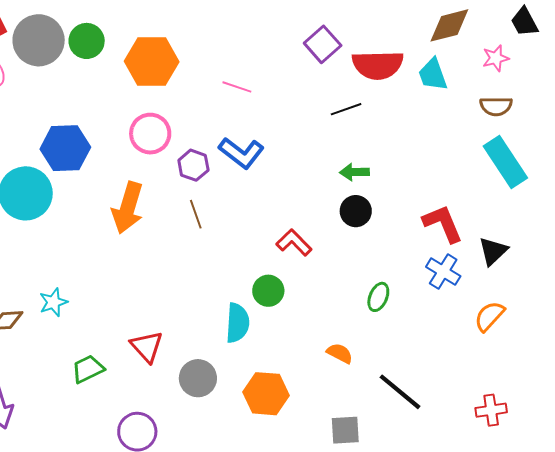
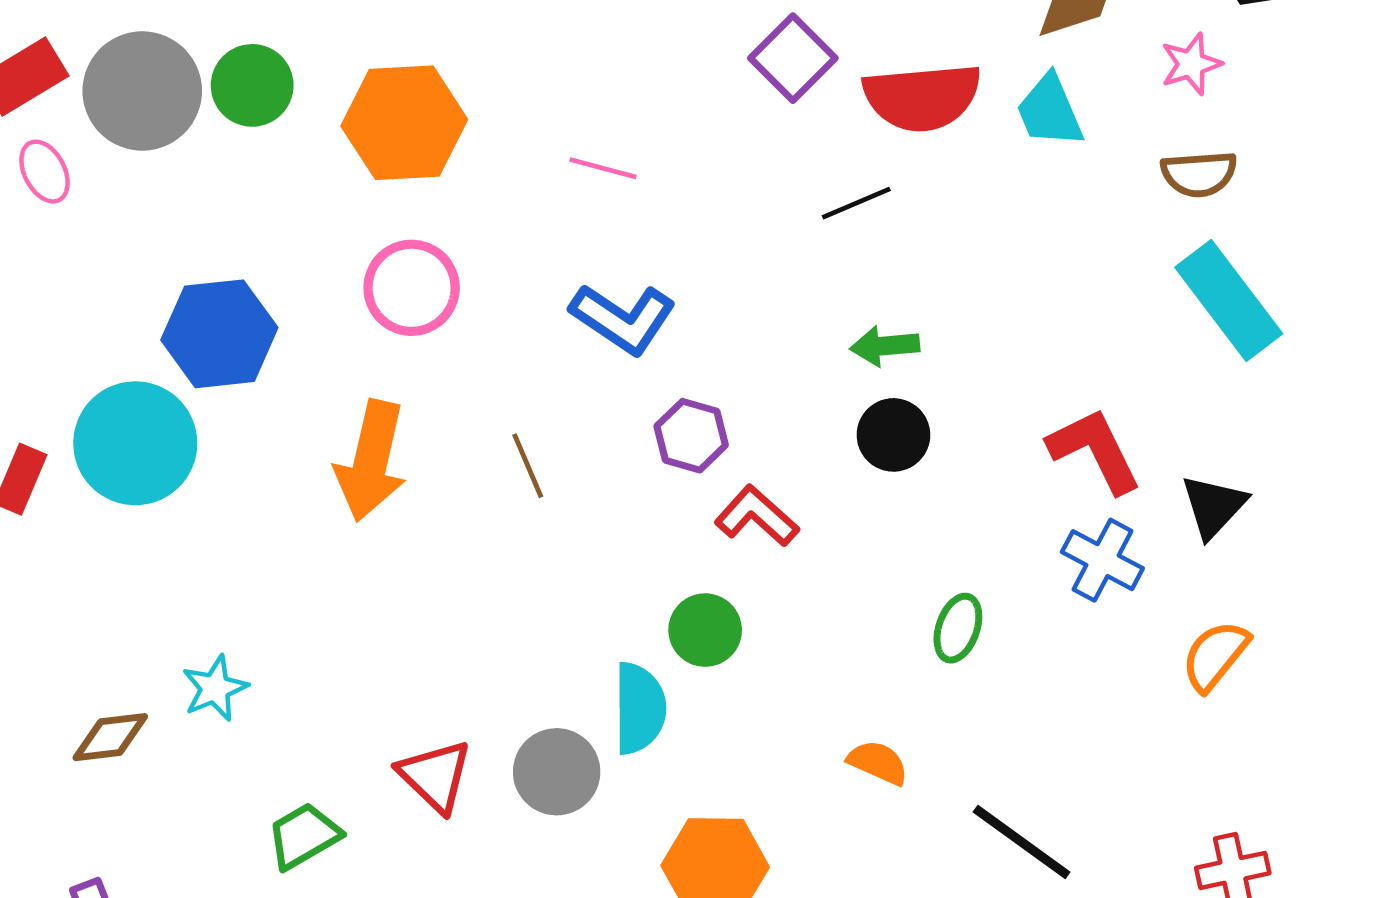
purple hexagon: (193, 165) -> (691, 436), moved
gray circle: (198, 378) -> (557, 772), moved

